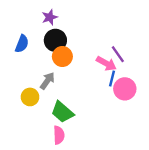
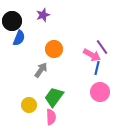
black circle: (55, 40) -> (12, 21), moved
pink circle: (125, 89) -> (100, 92), moved
yellow circle: (30, 97) -> (29, 105), moved
green trapezoid: (62, 112) -> (54, 97), turned 85

